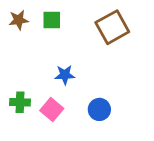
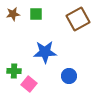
blue star: (65, 75) -> (45, 52), size x1.6
pink square: (52, 109) -> (29, 84), moved

